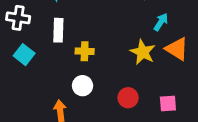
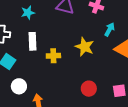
yellow star: (143, 52) -> (85, 47), moved
white circle: (83, 86) -> (19, 86), moved

